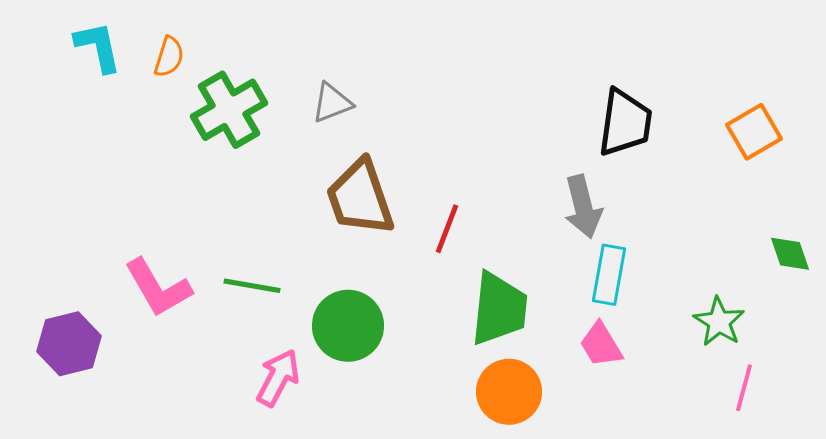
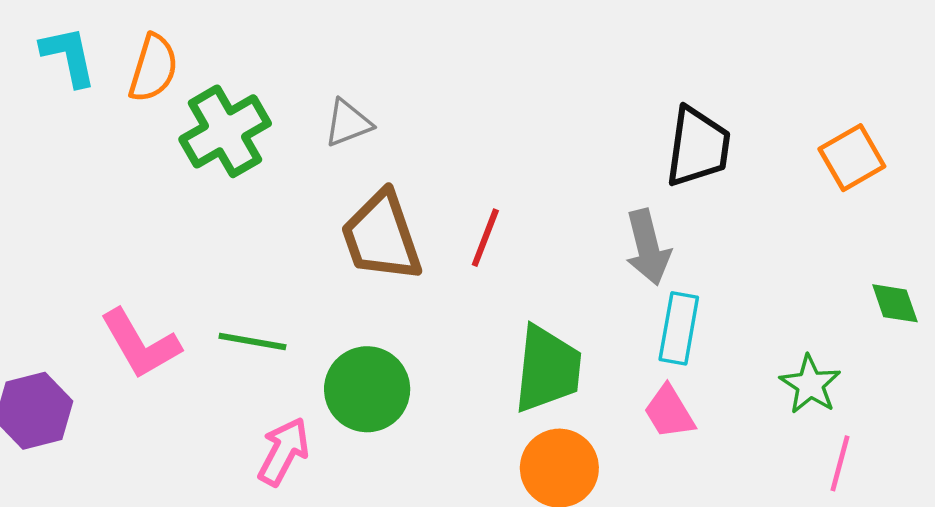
orange semicircle: (169, 57) -> (153, 68), size x1.4
red line: (447, 229) -> (485, 238), moved

